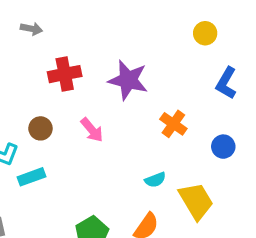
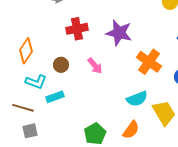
orange cross: (173, 124) -> (149, 62), size x1.4
cyan semicircle: (155, 180) -> (137, 99), size x1.5

